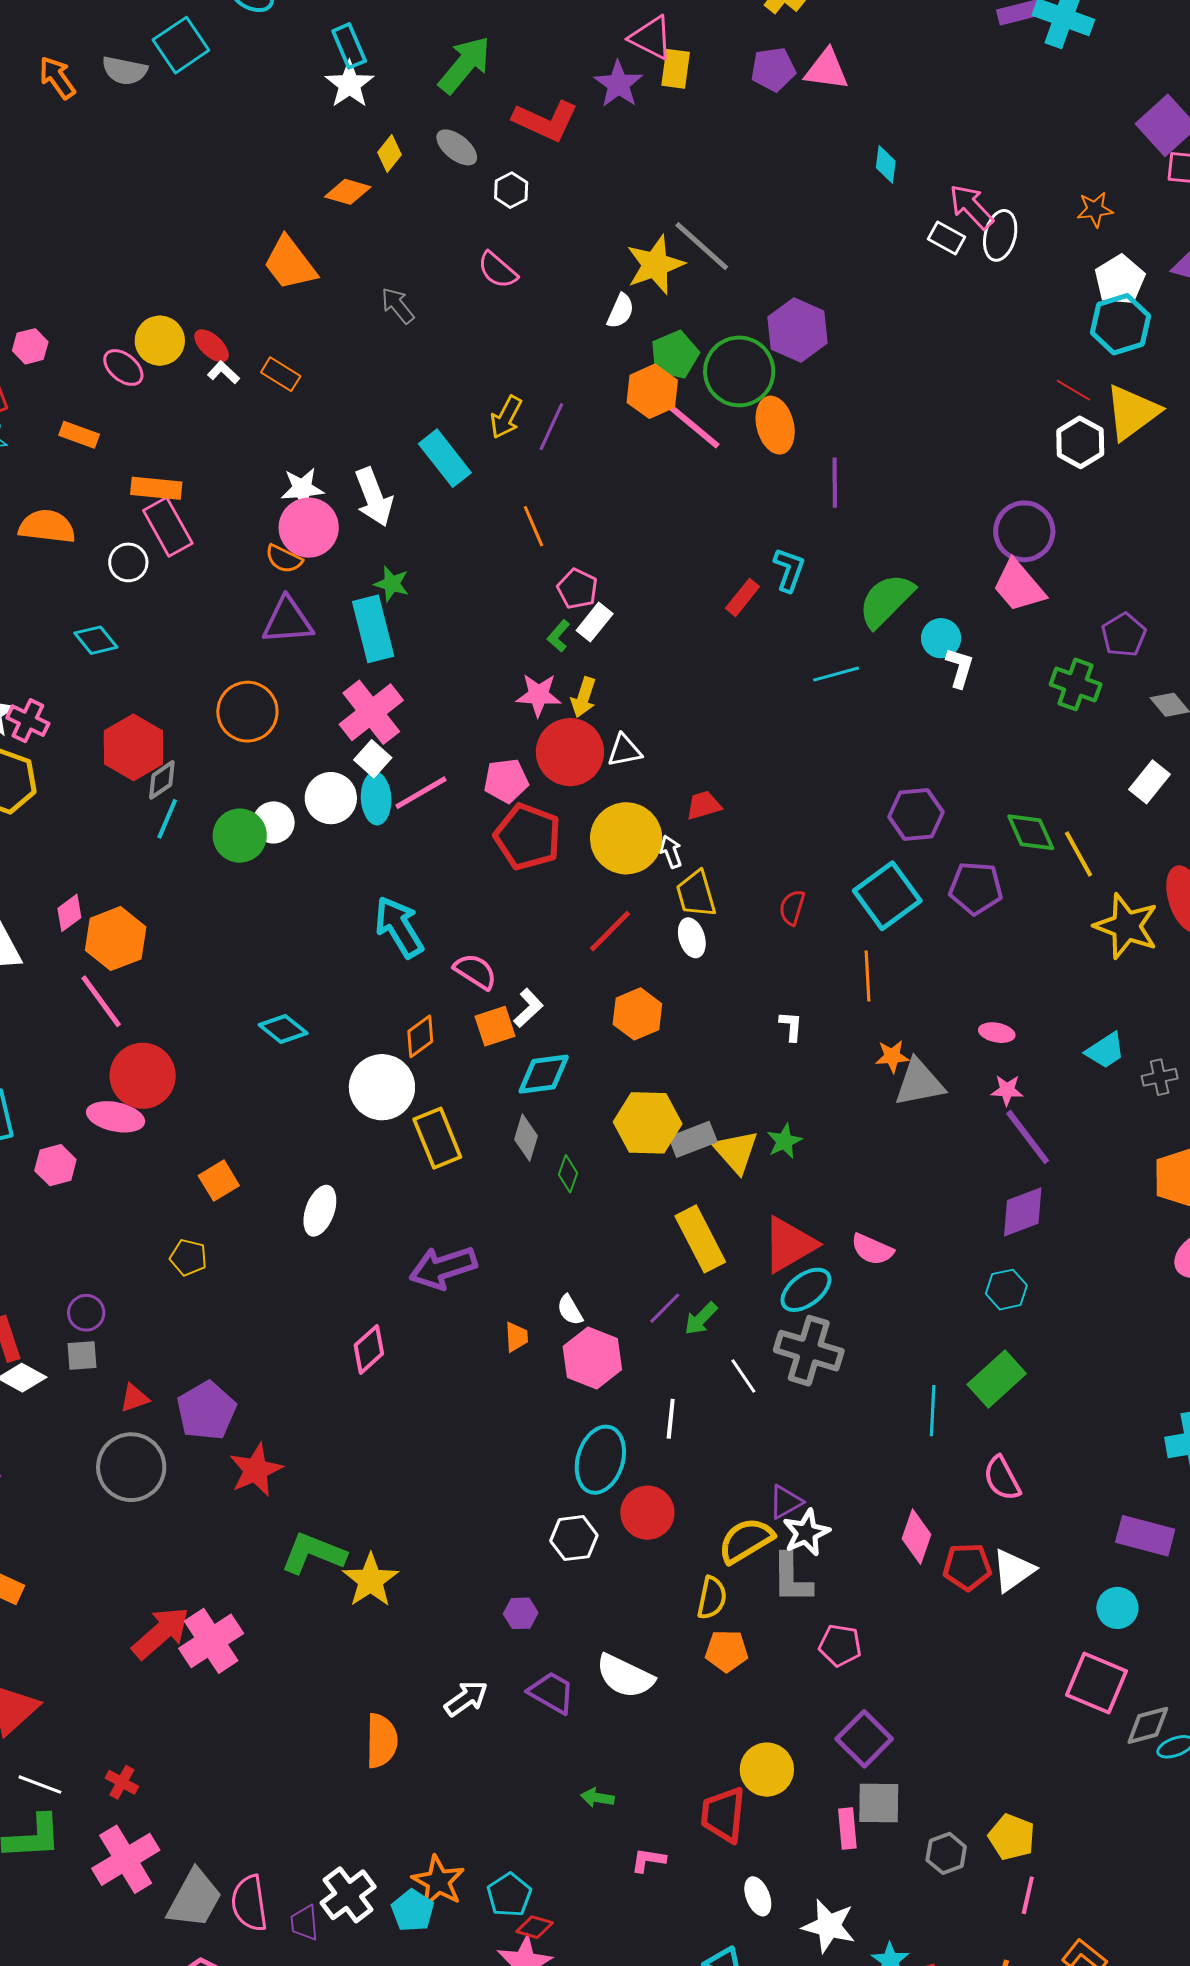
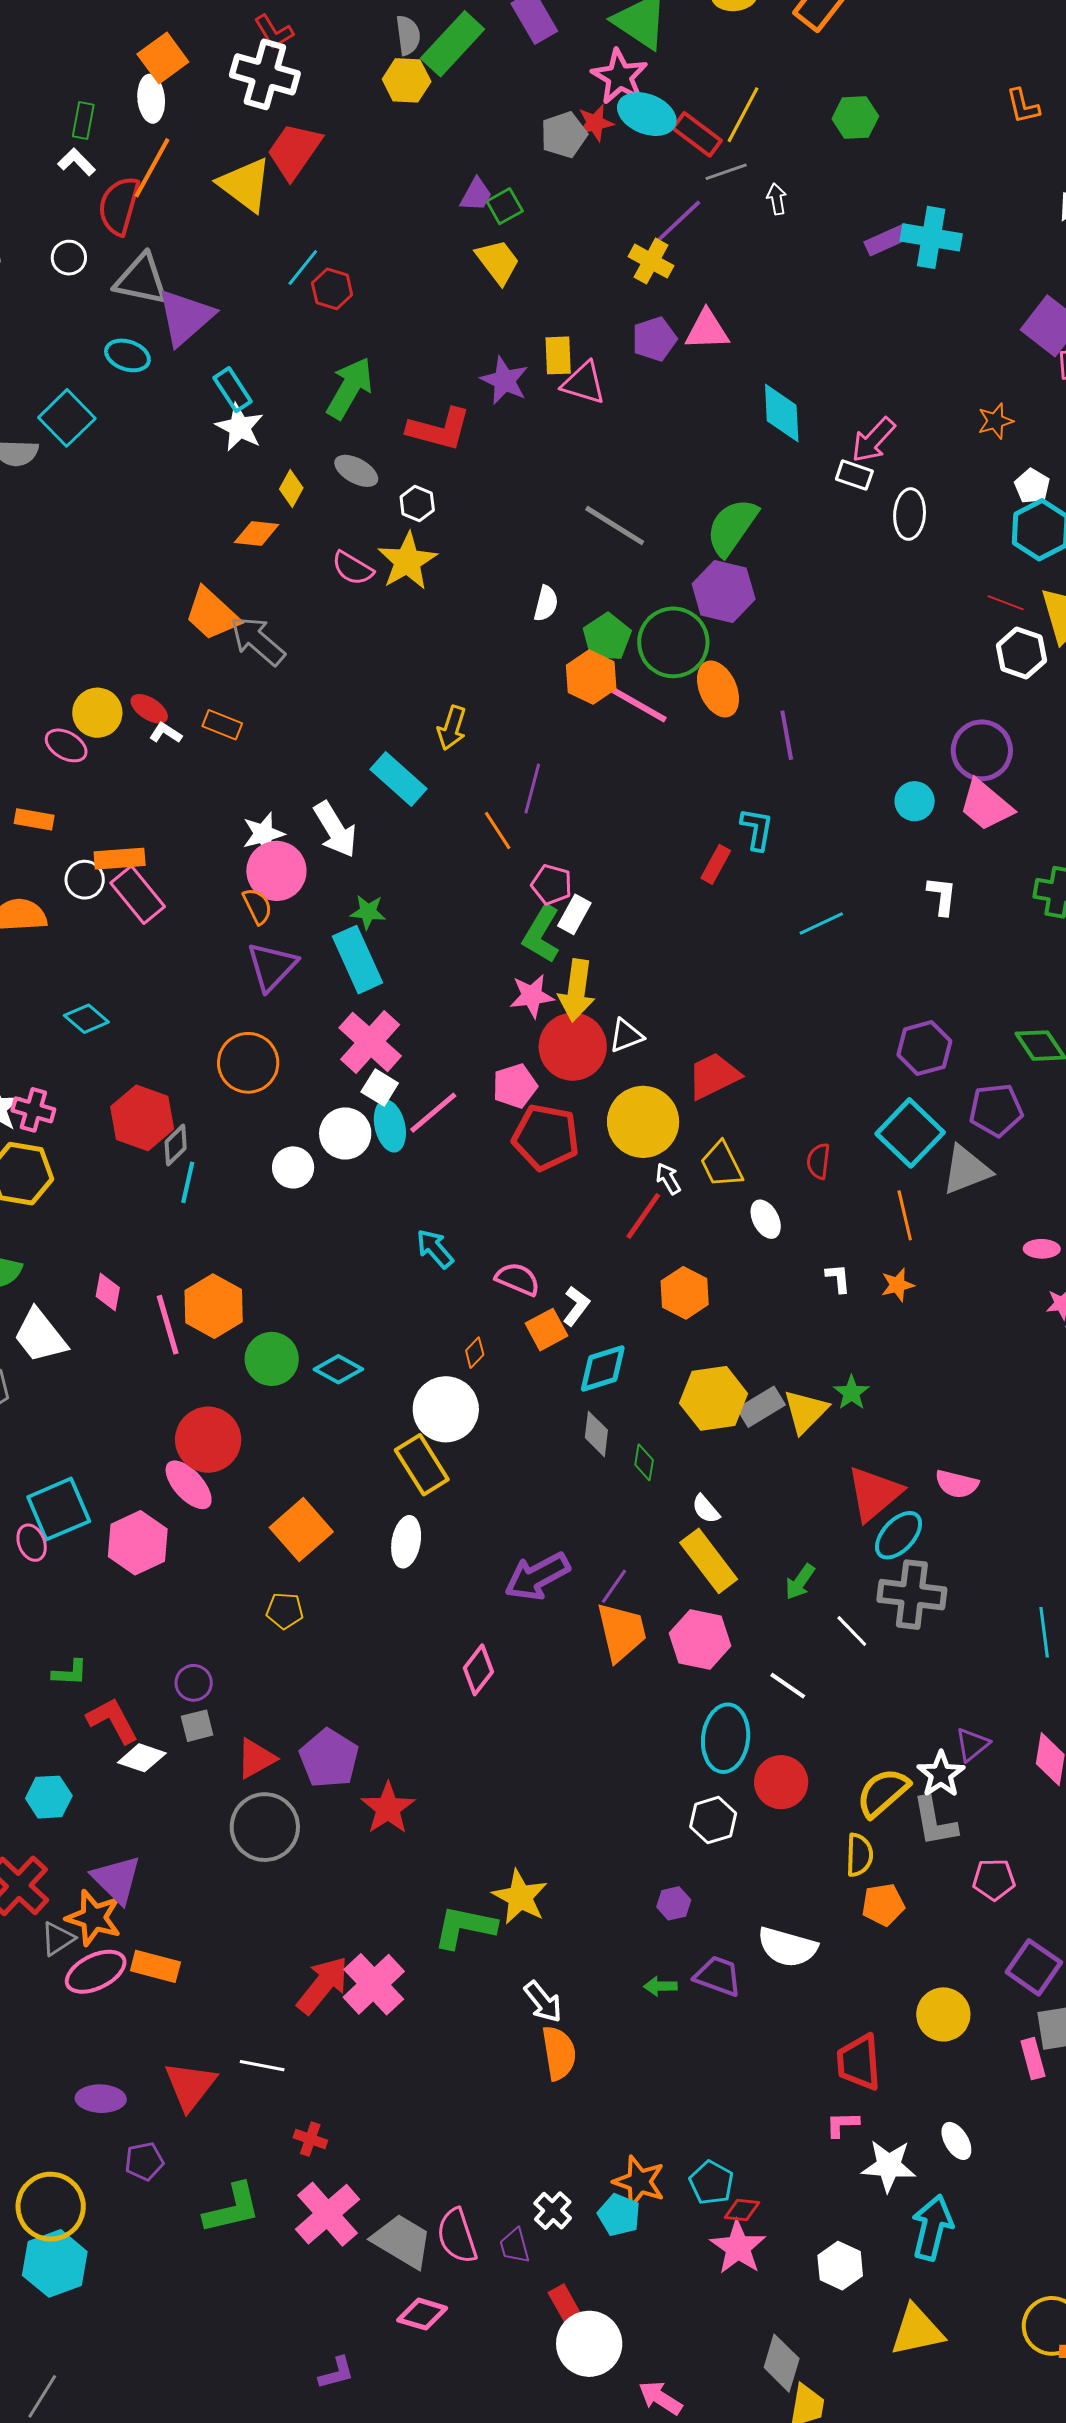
pink triangle: (651, 38) -> (584, 383), moved
cyan diamond: (886, 164) -> (782, 413), size x1.6
pink arrow: (971, 207) -> (873, 440), turned -84
white ellipse: (1000, 235) -> (910, 514), moved
yellow star: (655, 265) -> (407, 561), moved
pink semicircle: (498, 270) -> (353, 568), moved
white pentagon: (1120, 280) -> (1032, 486), size x0.7
gray arrow: (398, 306) -> (258, 641), moved, size x1.5
purple line: (551, 427) -> (532, 789), moved
orange semicircle: (284, 559) -> (257, 906), turned -132
white circle: (128, 562) -> (85, 880), moved
green semicircle: (886, 600) -> (732, 527), moved
purple triangle: (288, 621) -> (272, 966), turned -32
green L-shape: (559, 636) -> (541, 934), size x1.8
cyan circle: (941, 638) -> (915, 801), moved
yellow arrow: (584, 697) -> (577, 990), size x1.5
red trapezoid: (704, 805) -> (714, 1076), size x1.5
green circle: (240, 836) -> (272, 1359), moved
white arrow: (671, 852) -> (668, 1179), moved
pink diamond: (69, 913) -> (108, 1292), turned -33
cyan arrow: (399, 927) -> (435, 1249), size x0.7
white ellipse: (692, 938) -> (766, 1219), moved
orange hexagon: (116, 939) -> (214, 1306), moved
pink line: (101, 1001) -> (168, 1325), moved, turned 30
orange diamond: (420, 1036) -> (475, 1353), size x0.7
orange star: (892, 1056) -> (898, 1285), moved
gray triangle: (919, 1083) -> (966, 1170), moved
pink ellipse: (116, 1117) -> (189, 1485), turned 46
yellow rectangle: (437, 1138) -> (422, 1465), moved
yellow triangle: (736, 1152) -> (805, 1411), turned 36
pink hexagon: (55, 1165) -> (138, 1543), size x1.5
orange square: (219, 1181) -> (301, 1530), size x1.5
yellow rectangle: (700, 1239) -> (709, 1561), moved
purple line: (665, 1308) -> (614, 1586), moved
white semicircle: (570, 1310) -> (706, 1509), moved
orange trapezoid: (516, 1337) -> (621, 1632), size x2.0
red triangle: (134, 1398) -> (256, 1758), size x1.4
white line: (671, 1419) -> (788, 1686), turned -51
purple triangle: (786, 1502) -> (972, 1744), moved
green L-shape: (313, 1553) -> (465, 1927), moved
white arrow: (466, 1698) -> (543, 2002), moved, turned 96
white line: (40, 1785) -> (262, 2066), moved
green arrow: (597, 1798) -> (660, 1986), moved
red trapezoid: (723, 1815) -> (859, 2062), moved
white cross: (348, 1895) -> (553, 2211), size x0.7
gray trapezoid: (195, 1899) -> (402, 2241), turned -78
white star: (829, 1926) -> (889, 2166), moved

